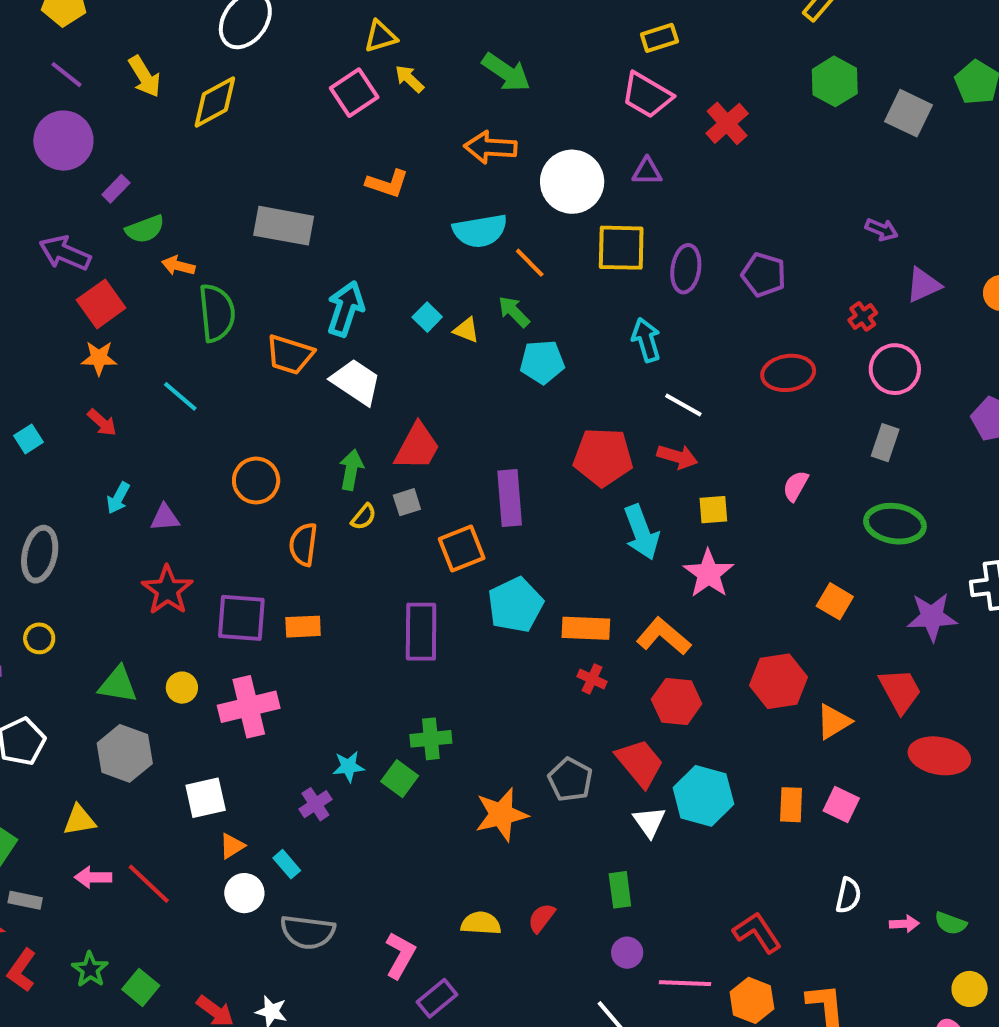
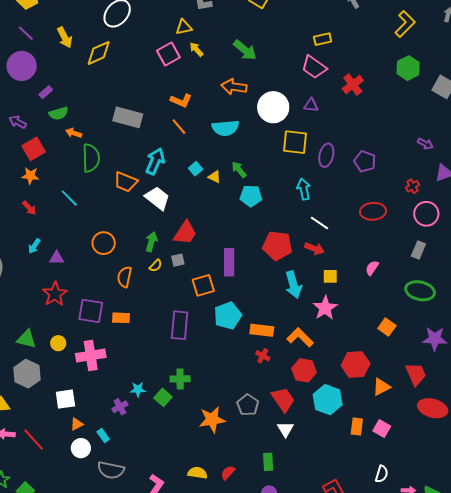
purple arrow: (65, 253) -> (18, 122), size x0.7
orange line: (530, 263) -> (179, 127), moved
cyan hexagon: (703, 796) -> (328, 400), moved

